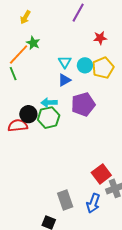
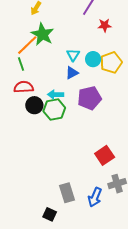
red star: (100, 38) -> (105, 25), moved
green star: (33, 43) -> (42, 34), size x1.6
red semicircle: (18, 126) -> (24, 87), moved
red square: (101, 174) -> (105, 155), moved

